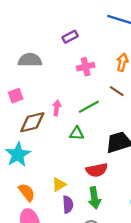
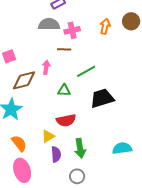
gray semicircle: (30, 60) -> (49, 24), moved
brown line: (117, 91) -> (64, 49), moved, turned -32
green line: (89, 107) -> (86, 71), moved
red semicircle: (97, 170) -> (66, 120), moved

